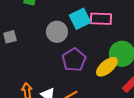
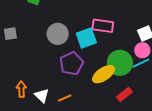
cyan square: (80, 19) -> (86, 38), moved

